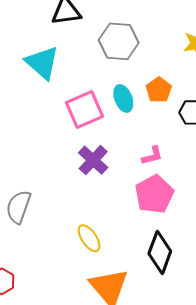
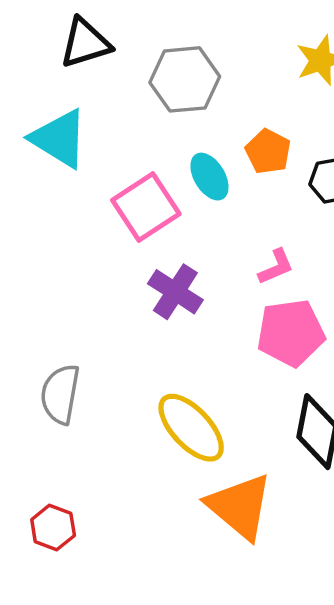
pink pentagon: (154, 194) -> (291, 333), turned 30
yellow ellipse: (89, 238) -> (191, 428), size x1.5

